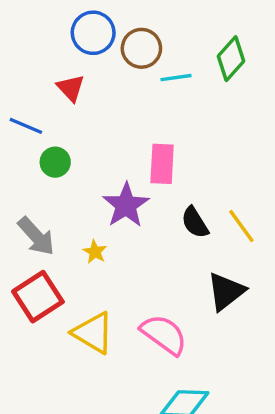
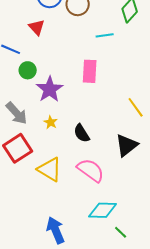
cyan line: (176, 78) -> (105, 35), moved
purple star: (126, 205) -> (50, 89), moved
black semicircle: (195, 222) -> (82, 133), moved

